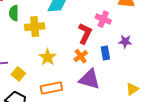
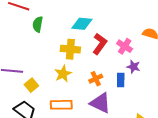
yellow cross: (35, 27) -> (70, 49), moved
red L-shape: (85, 33) -> (100, 44), moved
purple star: (125, 42) -> (133, 67), moved

